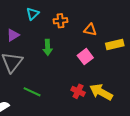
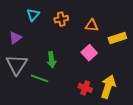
green arrow: (48, 47) -> (52, 60), moved
green line: (32, 92) -> (40, 78), moved
yellow arrow: (101, 92) -> (108, 87), turned 85

